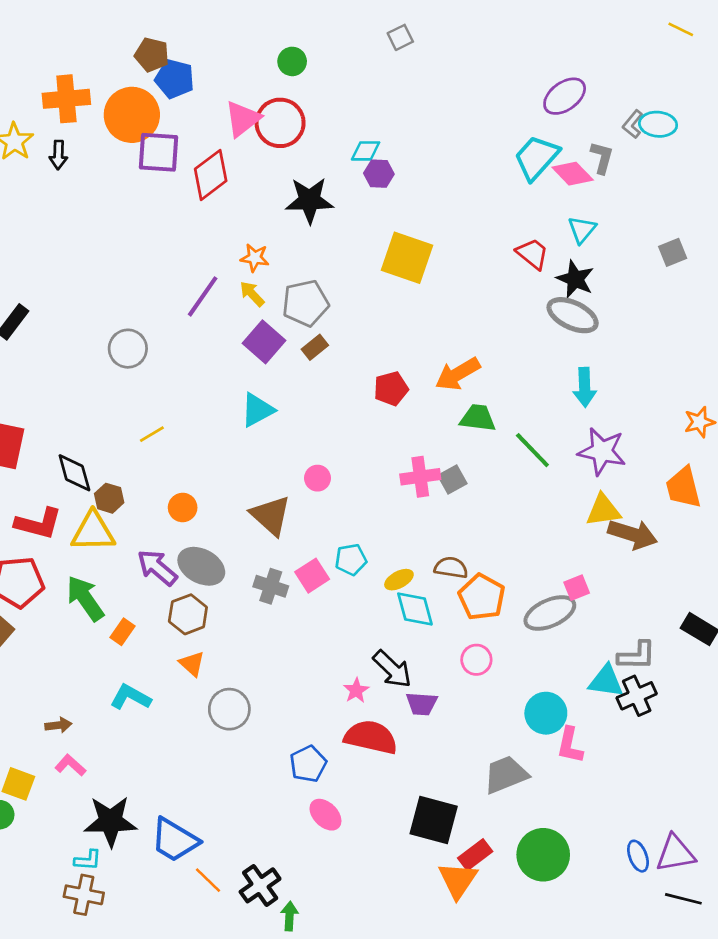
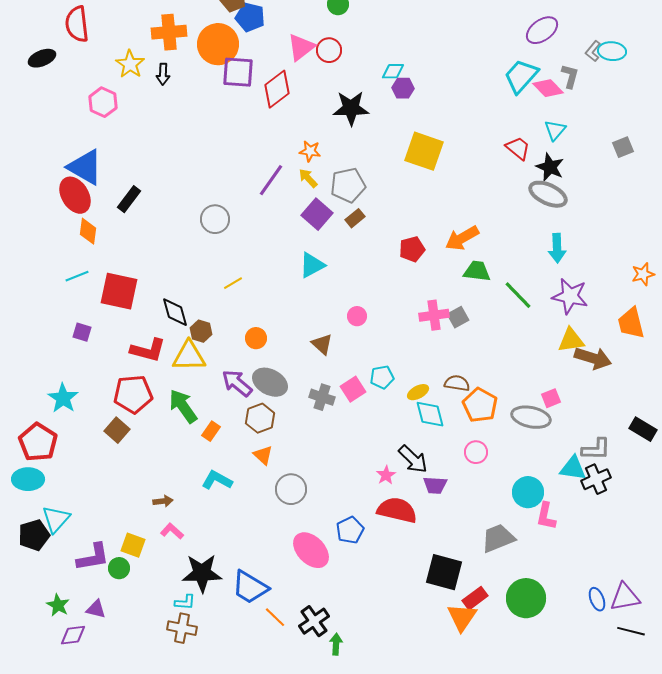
red circle: (280, 123) -> (329, 50), size x0.7
brown triangle: (271, 516) -> (322, 344), size x0.7
gray ellipse: (550, 613) -> (531, 417), turned 36
pink ellipse: (325, 815) -> (311, 550), moved, size x1.5

